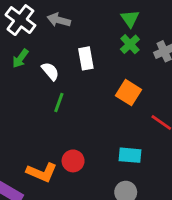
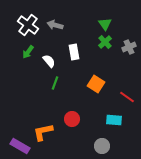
orange square: (129, 93) -> (96, 84), moved
cyan rectangle: (130, 155) -> (114, 120), moved
red circle: (73, 161) -> (72, 119), moved
orange L-shape: (42, 172) -> (43, 132), turned 145

